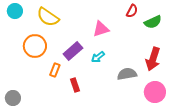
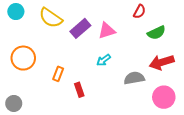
green semicircle: (153, 22) -> (156, 33), moved
orange circle: (35, 46) -> (23, 58), moved
purple rectangle: (73, 51) -> (80, 28), moved
red arrow: (153, 59) -> (162, 62), turned 55

